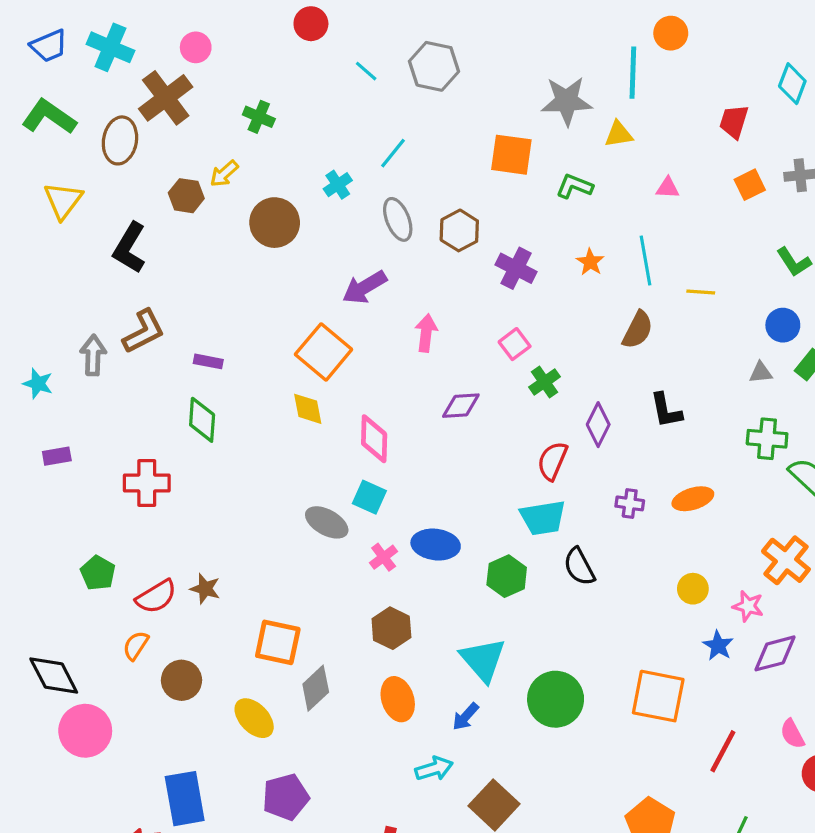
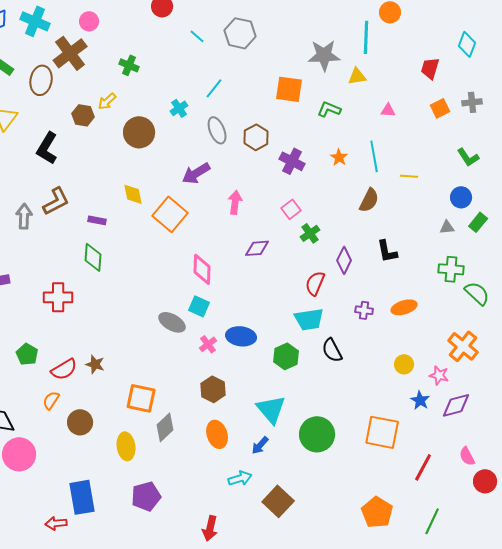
yellow diamond: (308, 409) -> (133, 194), moved
yellow ellipse: (254, 718) -> (126, 446), turned 36

